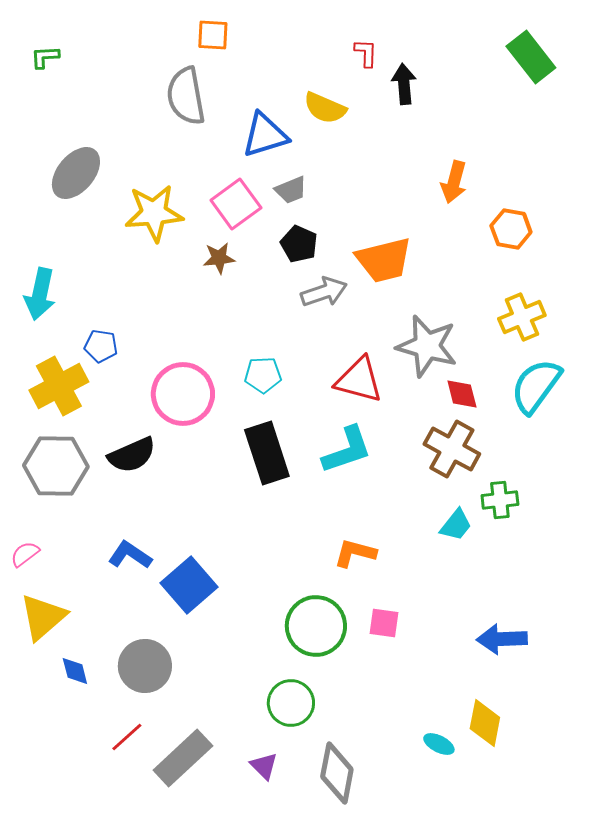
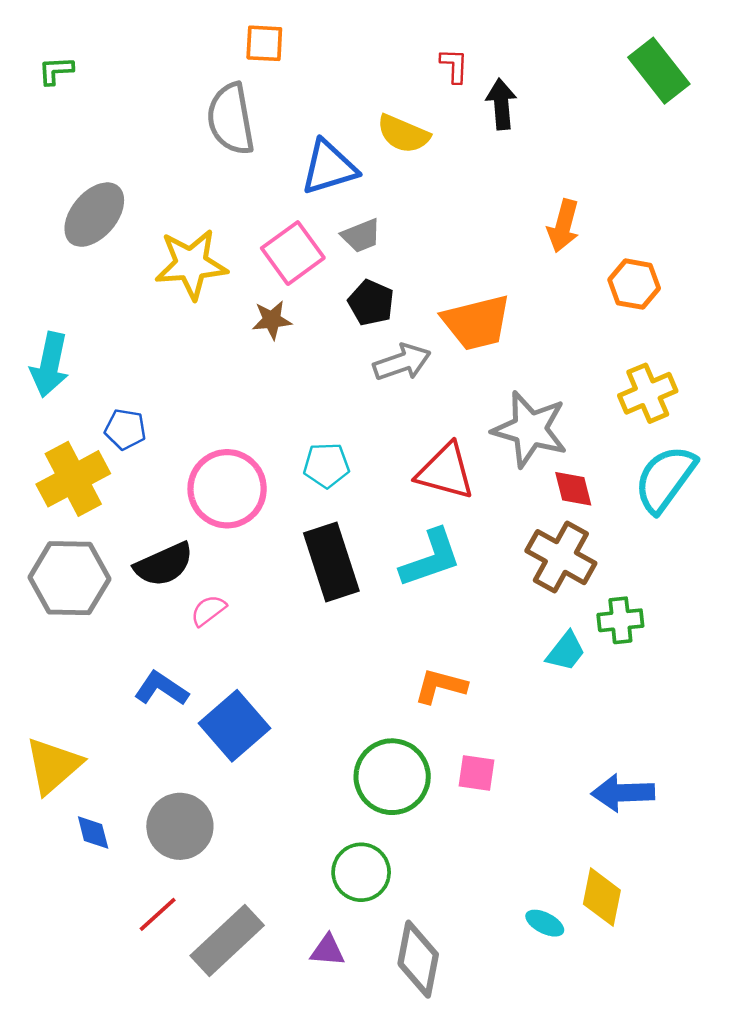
pink semicircle: (25, 554) -> (208, 610), moved
purple triangle: (264, 766) -> (328, 950), turned -40

